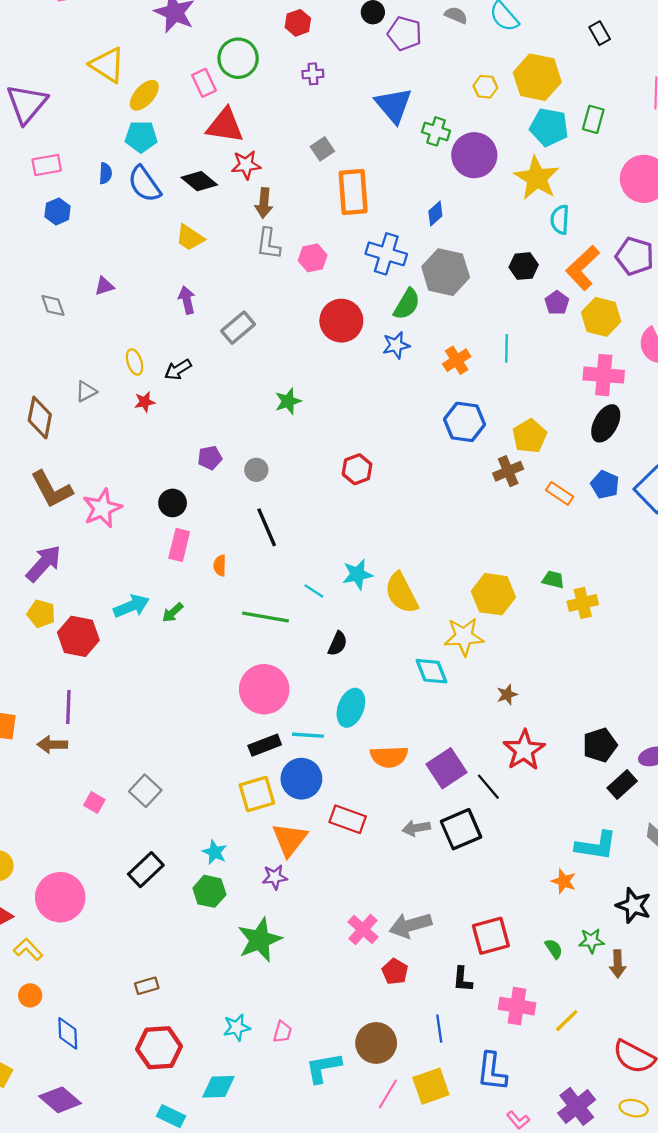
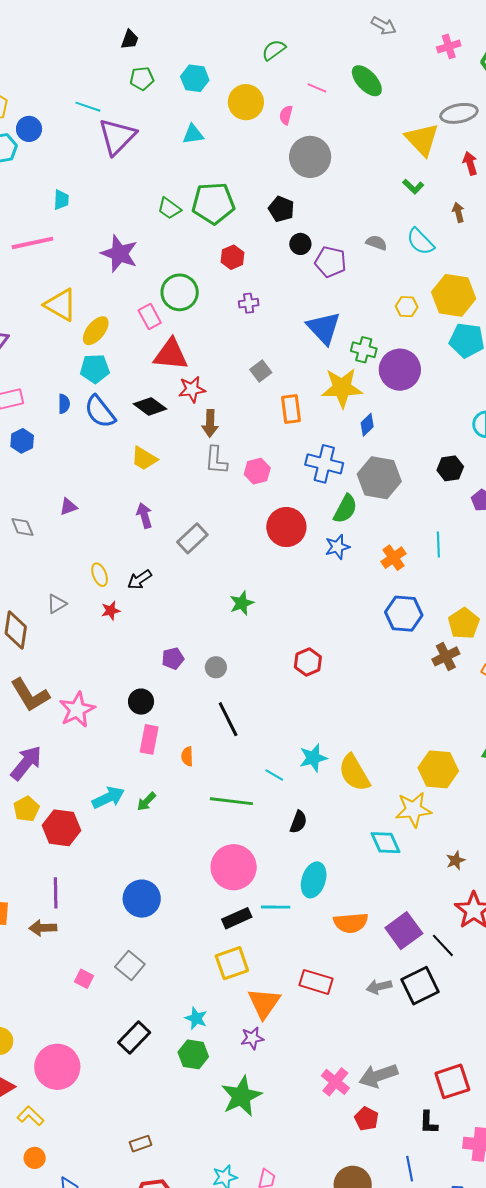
yellow star: (537, 178) -> (342, 388), moved, turned -30
orange rectangle: (353, 192) -> (291, 409), size x0.7
yellow pentagon: (41, 614) -> (26, 809), turned 30
blue circle: (301, 779) -> (142, 899), moved

